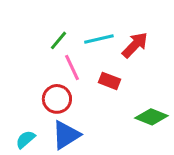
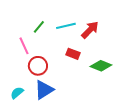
pink line: (72, 67) -> (24, 46), moved
green diamond: (151, 117) -> (101, 66), moved

